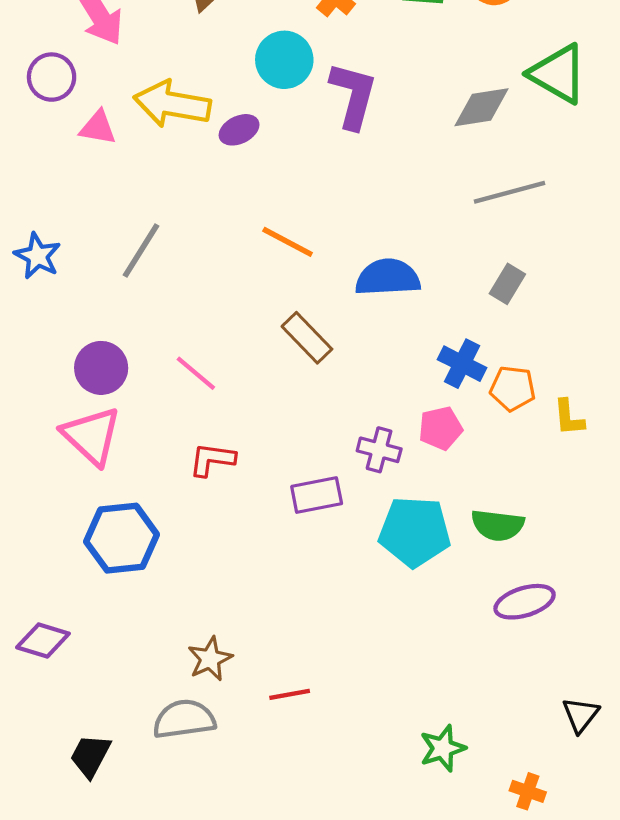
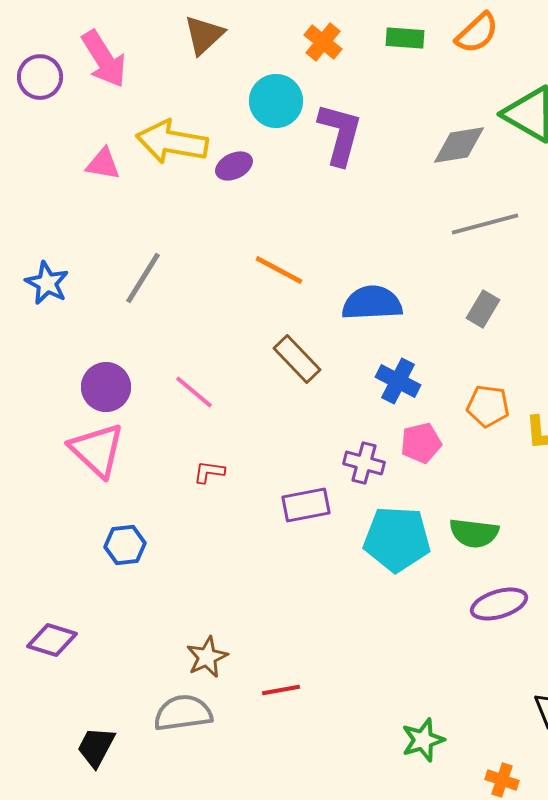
purple circle: (52, 77) -> (40, 77), moved
blue cross: (462, 364) -> (398, 381), moved
red L-shape: (212, 460) -> (209, 472), size x0.7
blue hexagon: (122, 538) -> (125, 545), size x0.6

